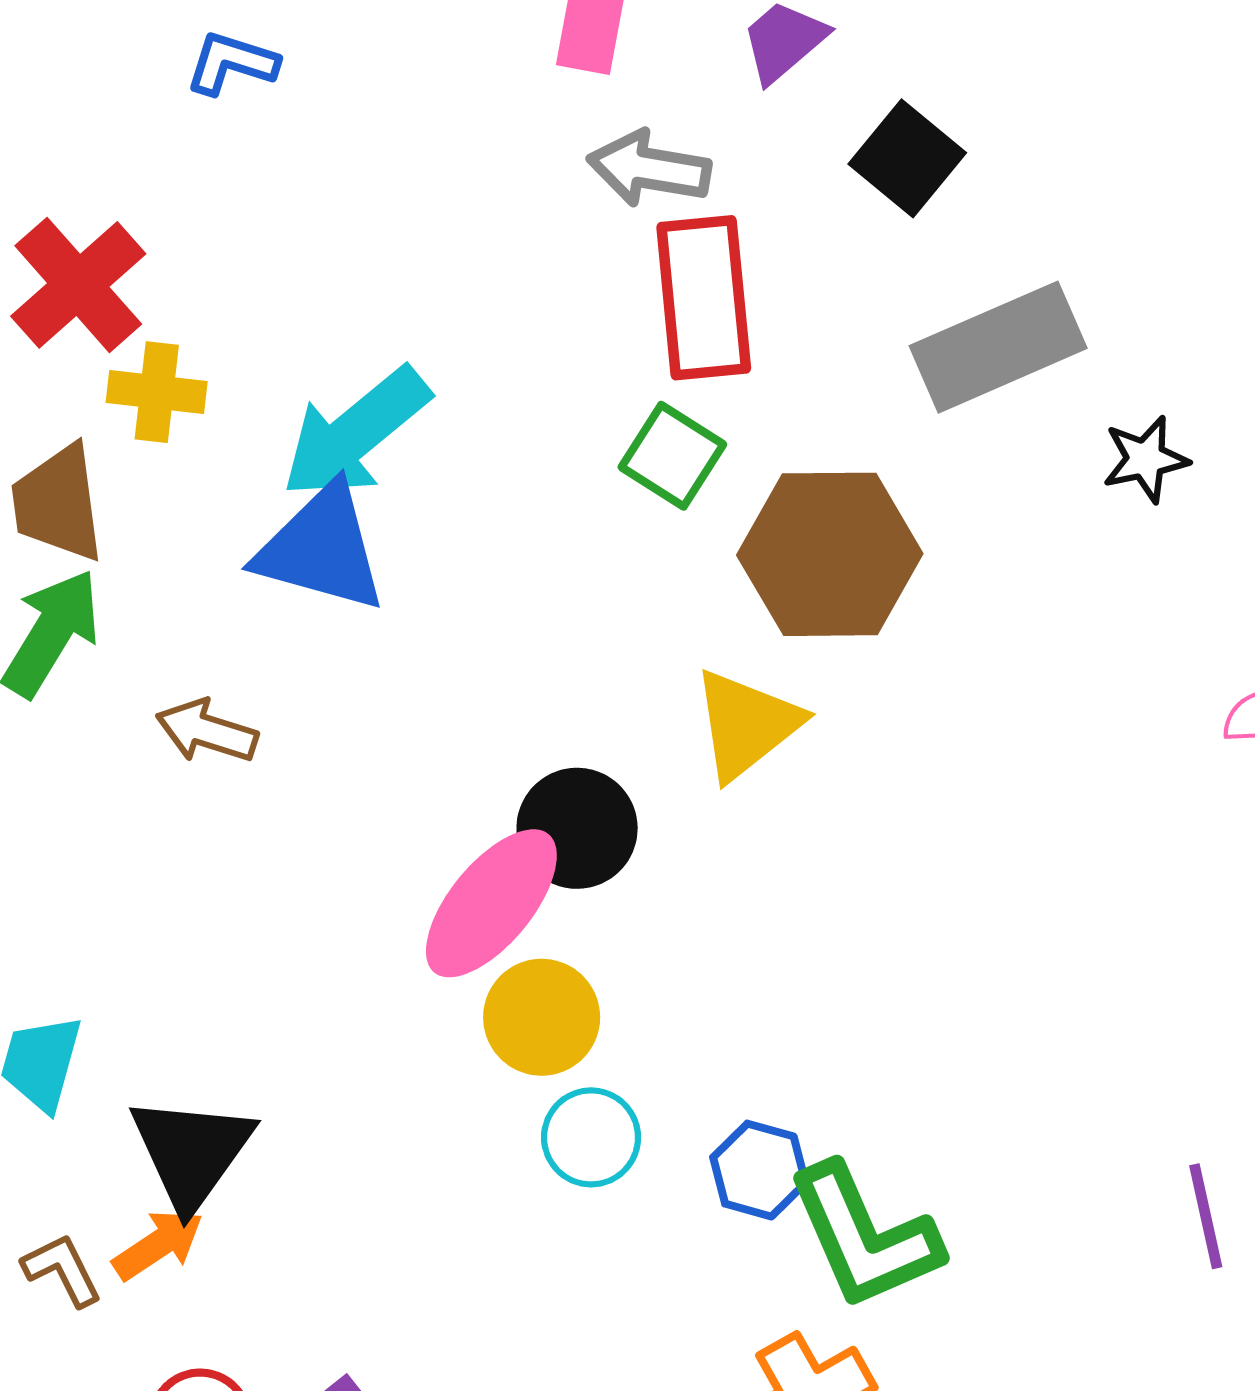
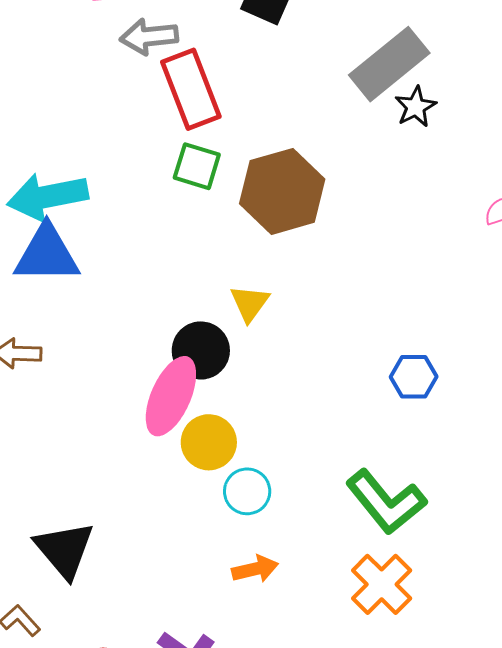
gray rectangle: (998, 347) -> (389, 64), moved
cyan arrow: (355, 433) -> (48, 197), turned 44
yellow triangle: (746, 724) -> (250, 303), moved, size x0.7
blue hexagon: (759, 1170) -> (414, 377), moved
orange arrow: (158, 1245) -> (255, 569), moved, turned 36

